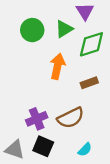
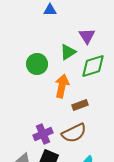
green circle: (32, 30) -> (37, 64), moved
brown rectangle: (89, 83) -> (80, 105), moved

